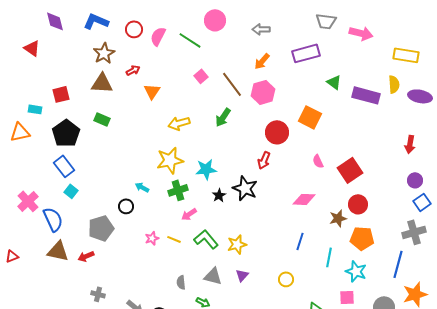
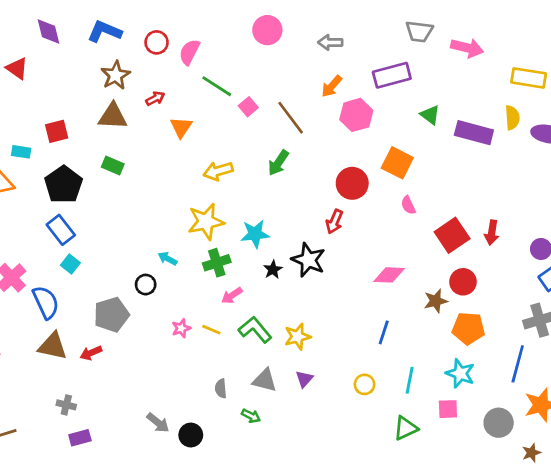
green line: (190, 40) -> (217, 86), moved
pink hexagon: (263, 92) -> (356, 115), moved
red arrow: (410, 144) -> (492, 233), moved
pink semicircle: (318, 161) -> (408, 205), moved
cyan line: (329, 257) -> (410, 380), moved
gray cross: (98, 294) -> (66, 405), moved

